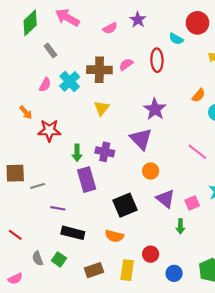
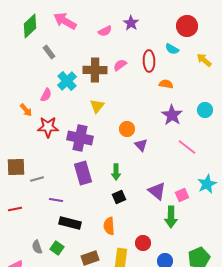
cyan semicircle: (176, 39) -> (172, 49), moved
pink semicircle: (45, 85) -> (46, 95), moved
orange semicircle: (199, 95) -> (166, 84), moved, turned -120
purple star: (155, 109) -> (172, 115), moved
purple triangle: (141, 139) -> (141, 145), moved, size x0.6
purple cross: (105, 152) -> (80, 138), moved, size x1.4
green arrow: (77, 153) -> (116, 172), moved
orange circle: (151, 171) -> (127, 129), moved
black square: (125, 205) -> (119, 197), size x0.6
green arrow: (180, 226) -> (171, 217), size x1.5
red line: (15, 235) -> (15, 209), moved, turned -48
orange semicircle: (114, 236) -> (109, 226), turned 72

